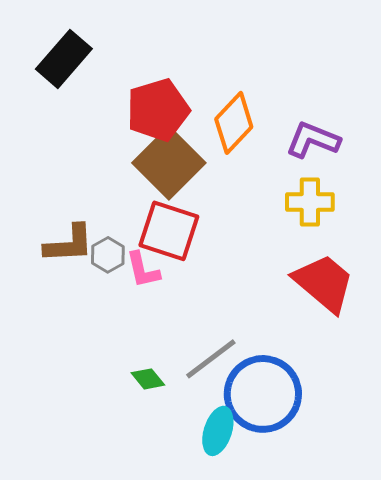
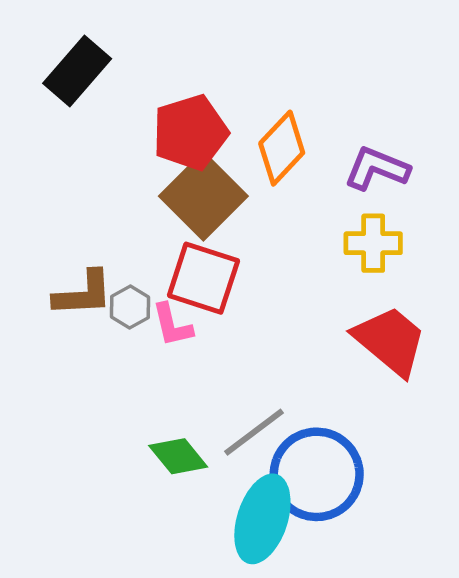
green diamond: (148, 379) -> (178, 456), size x1.4
cyan ellipse: (218, 431) -> (262, 519), size x1.5

